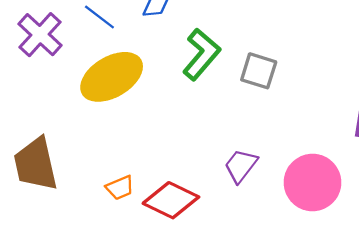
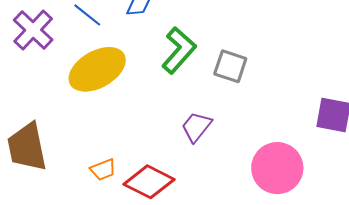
purple trapezoid: (241, 166) -> (196, 127), moved

